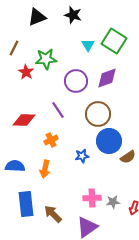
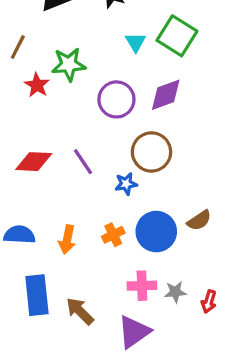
purple line: (58, 110) -> (83, 162), moved
orange cross: (51, 140) -> (113, 235), moved
blue circle: (109, 141) -> (156, 232), moved
blue star: (82, 156) -> (126, 184), moved

